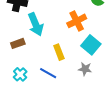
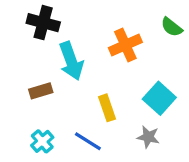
orange cross: (77, 21) -> (125, 45), moved

